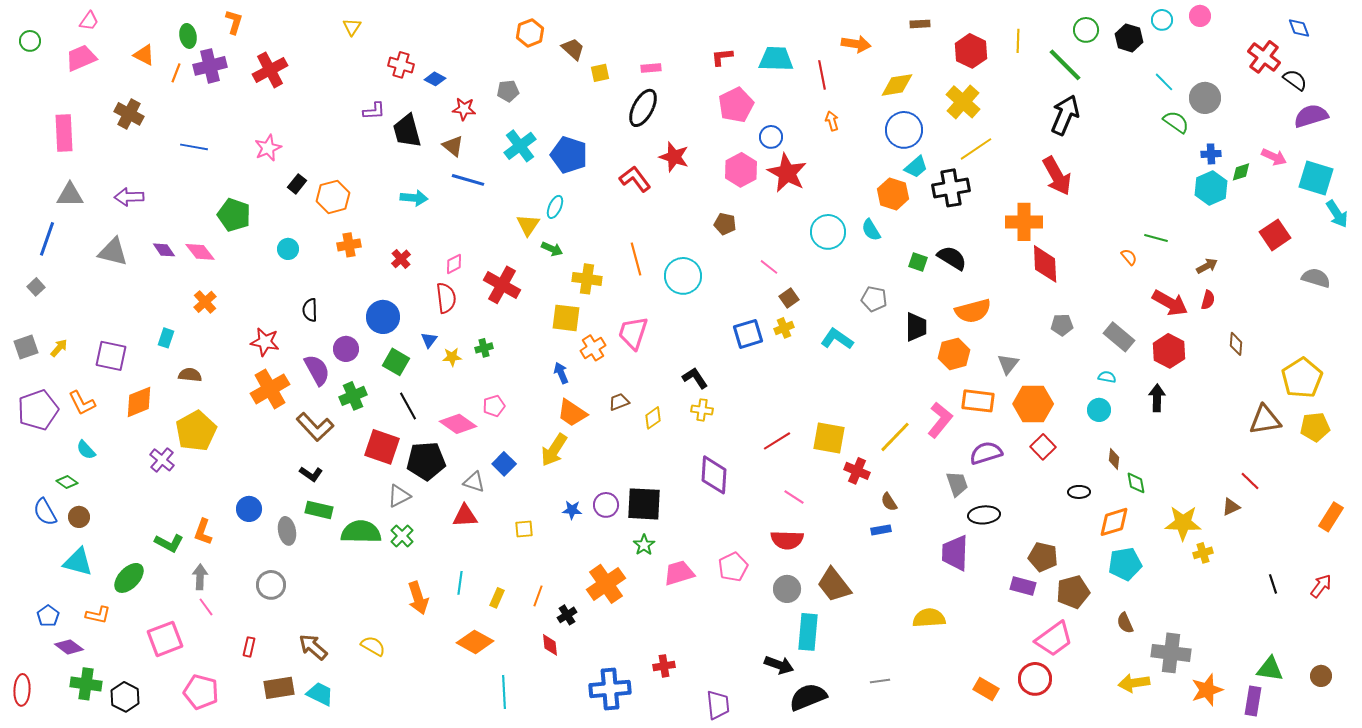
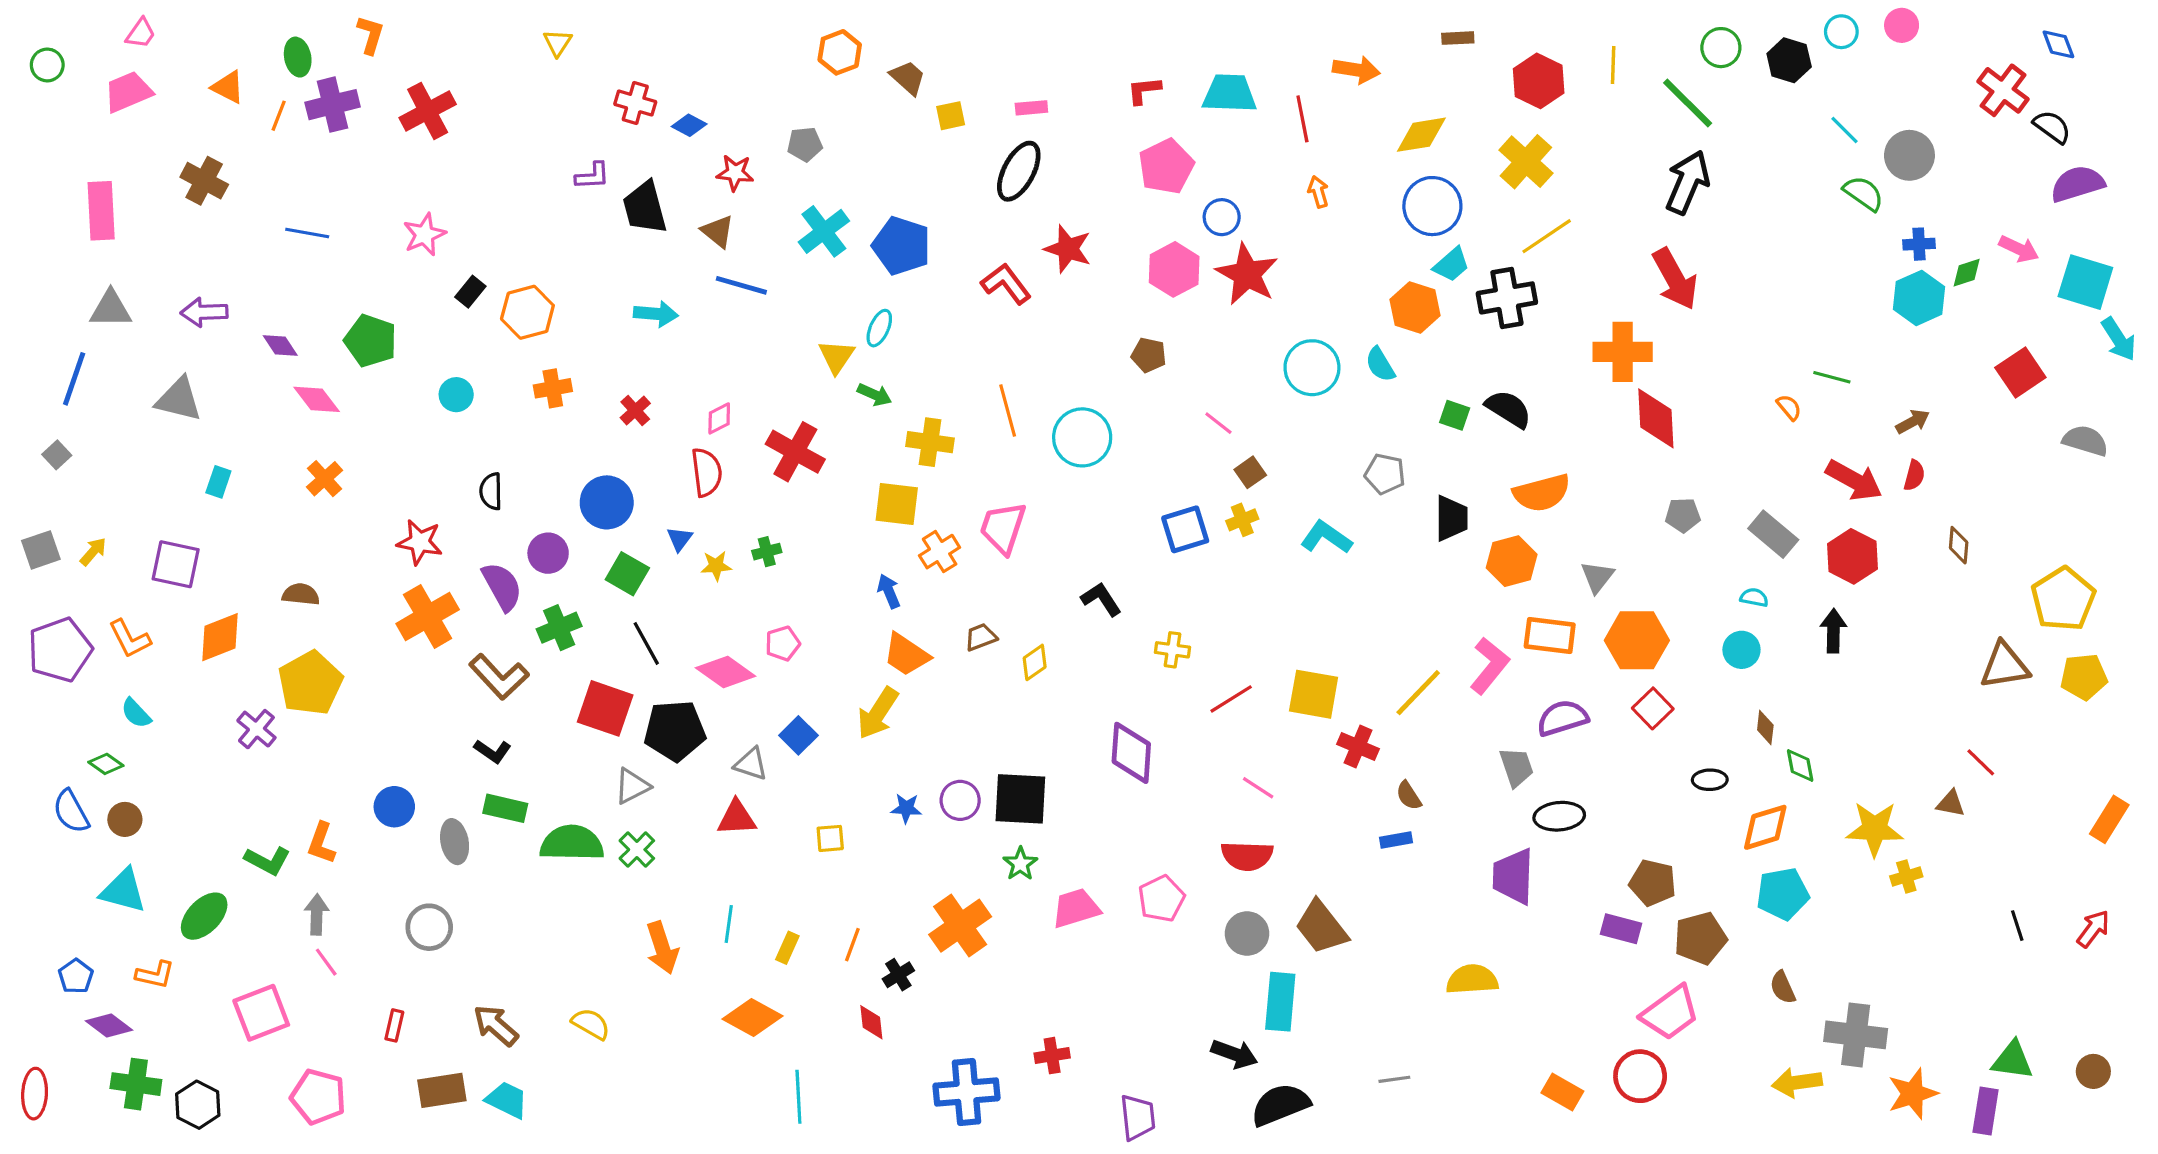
purple diamond: (164, 250) -> (280, 346), moved
cyan rectangle: (166, 338) -> (218, 482), moved
yellow cross: (702, 410) -> (1173, 650), moved
brown triangle: (1231, 507) -> (1951, 804), turned 36

